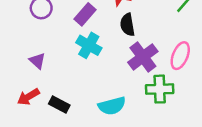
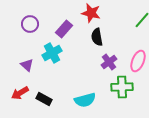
cyan cross: (89, 45) -> (52, 53), moved, turned 30
purple cross: (143, 57) -> (109, 62), size x0.7

